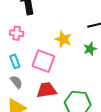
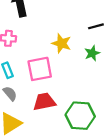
pink square: (43, 61) -> (40, 69), turned -30

